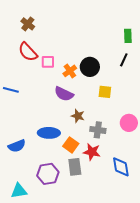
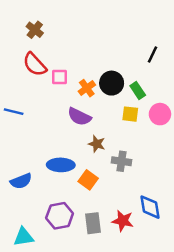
green rectangle: (128, 36) -> (138, 91), moved, turned -32
black line: (124, 60) -> (153, 55), moved
pink circle: (129, 123) -> (160, 114), moved
red star: (92, 152) -> (123, 221), moved
gray rectangle: (75, 167) -> (93, 223), moved

